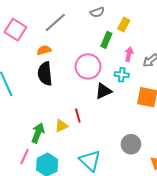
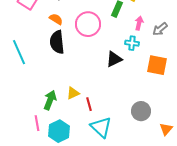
orange semicircle: (44, 50) -> (56, 19), turned 48
pink circle: (88, 66) -> (88, 24), moved
red line: (78, 116) -> (89, 104), moved
pink line: (25, 157) -> (37, 123), turned -35

